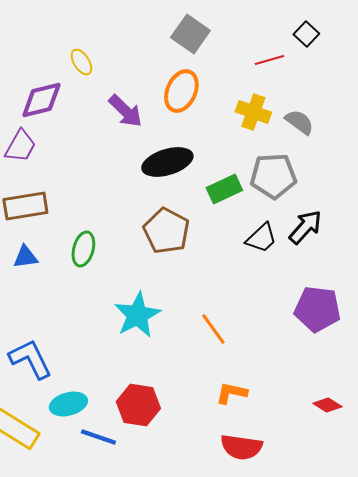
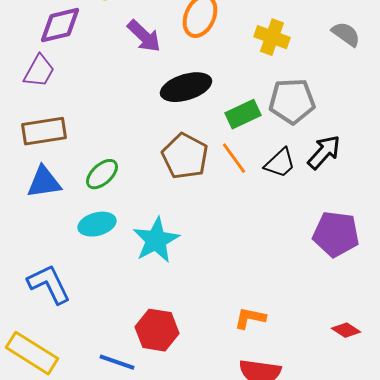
gray semicircle: (299, 122) -> (346, 34), moved
green ellipse: (83, 249) -> (102, 174), turned 32
blue triangle: (25, 257) -> (44, 182), size x1.4
orange line: (213, 329) -> (234, 158), moved
cyan ellipse: (68, 404) -> (97, 224), moved

